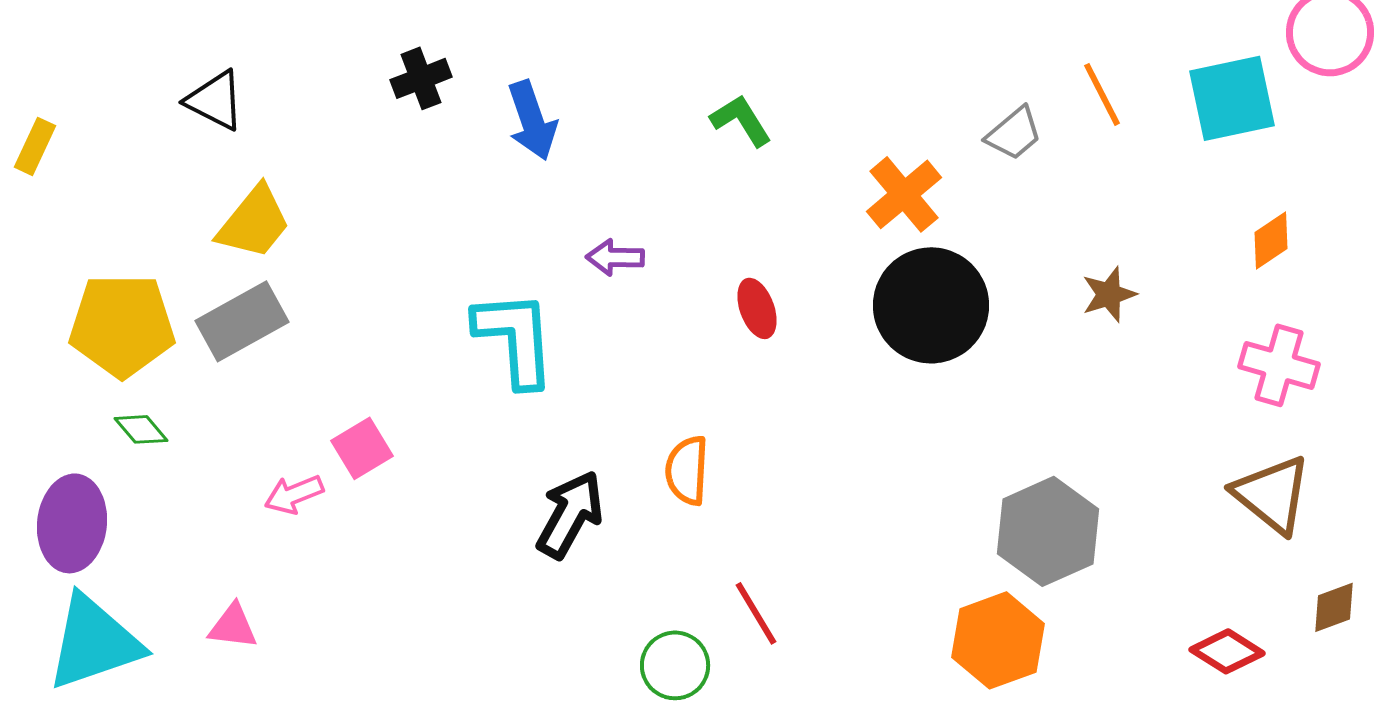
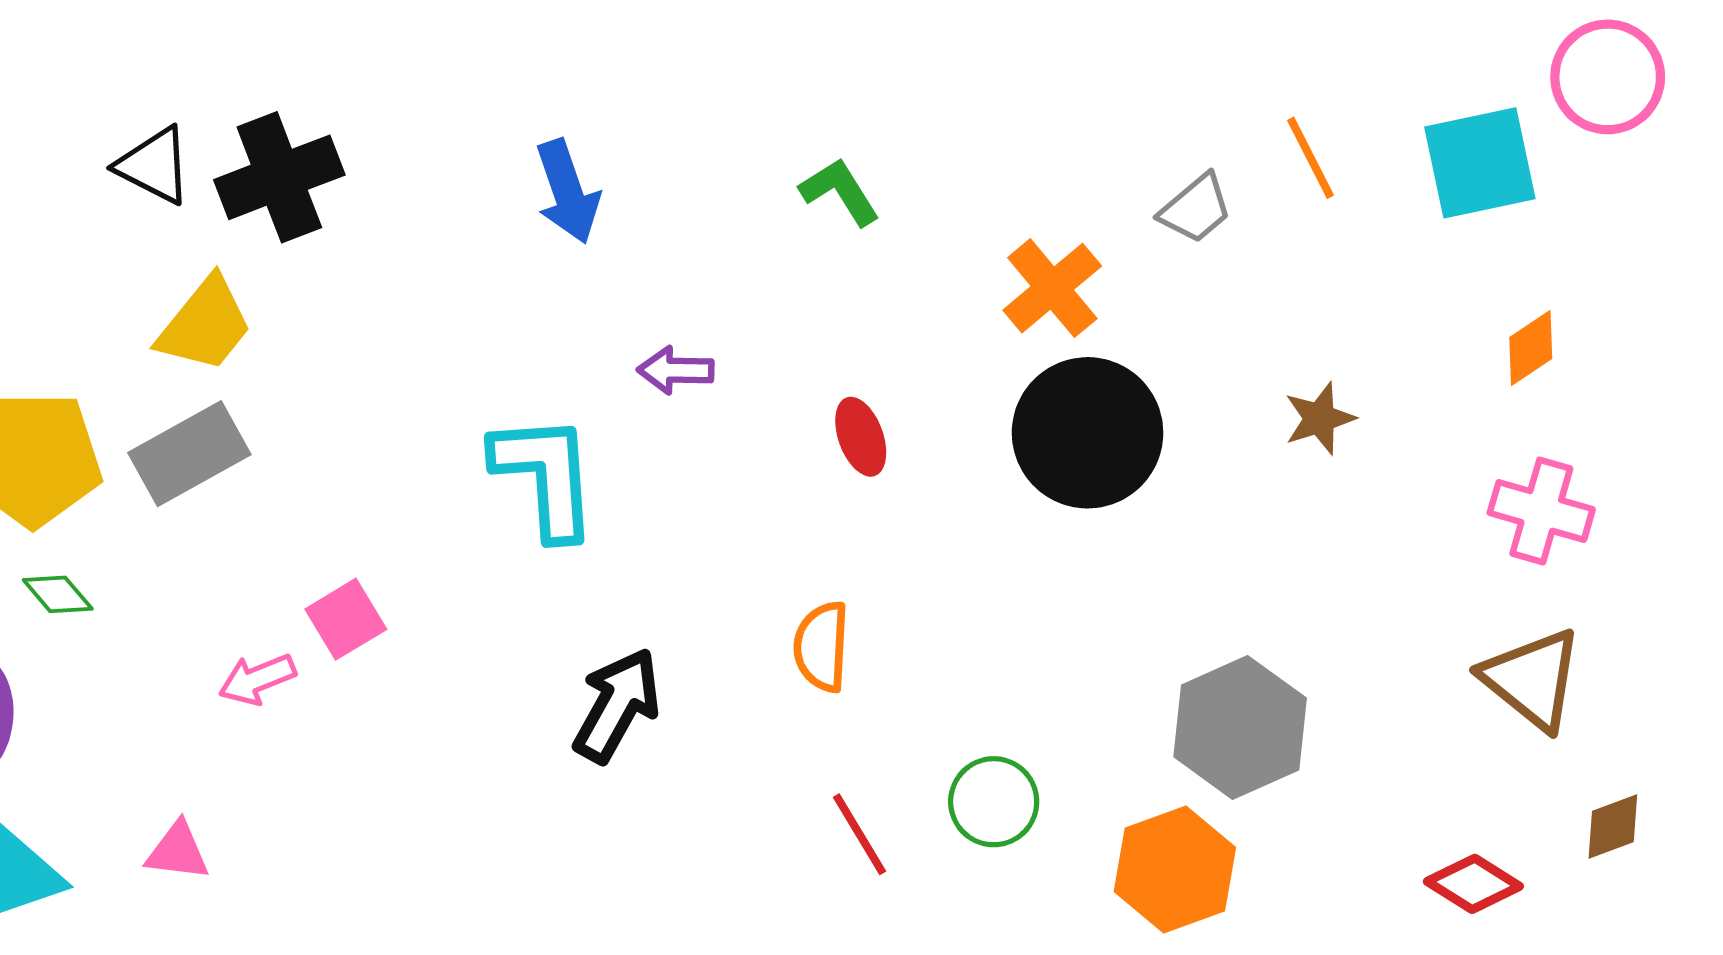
black cross: (421, 78) -> (279, 177), moved, size x1.6
orange semicircle: (687, 470) -> (822, 647), moved
green circle: (675, 665) -> (994, 802), moved

